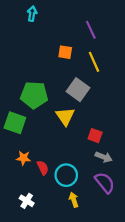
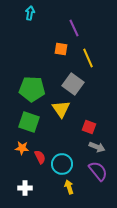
purple line: (91, 30) -> (74, 28), moved
green square: (15, 123) -> (29, 122), moved
white cross: (27, 201) -> (25, 188), turned -32

